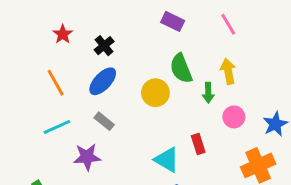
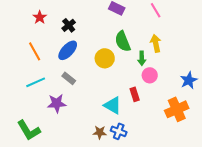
pink circle: (234, 117) -> (150, 75), moved

